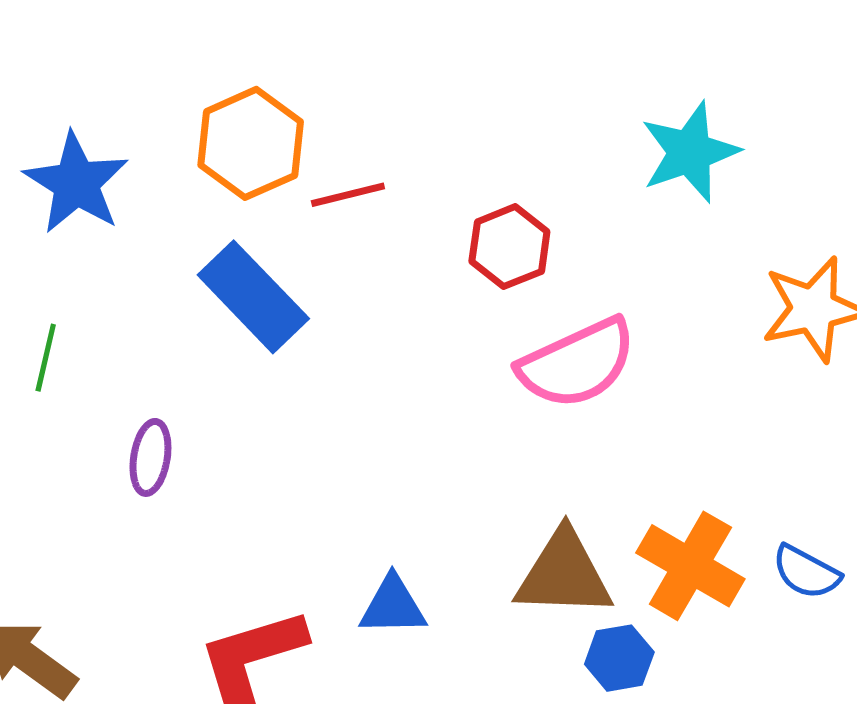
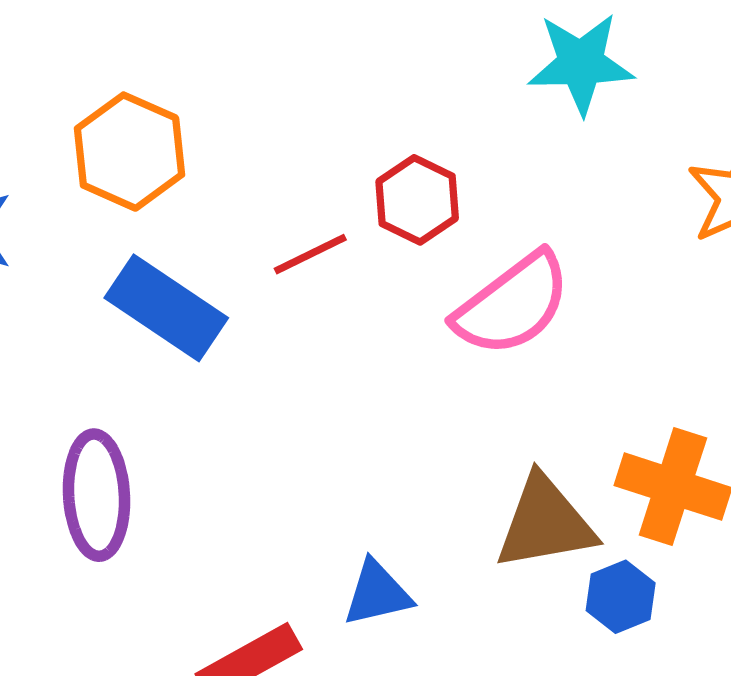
cyan star: (690, 152) -> (581, 63), turned 30
red line: (348, 195) -> (310, 254), moved
purple ellipse: (150, 457) -> (96, 495), size x1.6

